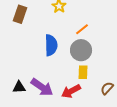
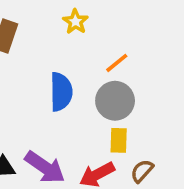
brown semicircle: (107, 88) -> (142, 171), moved

